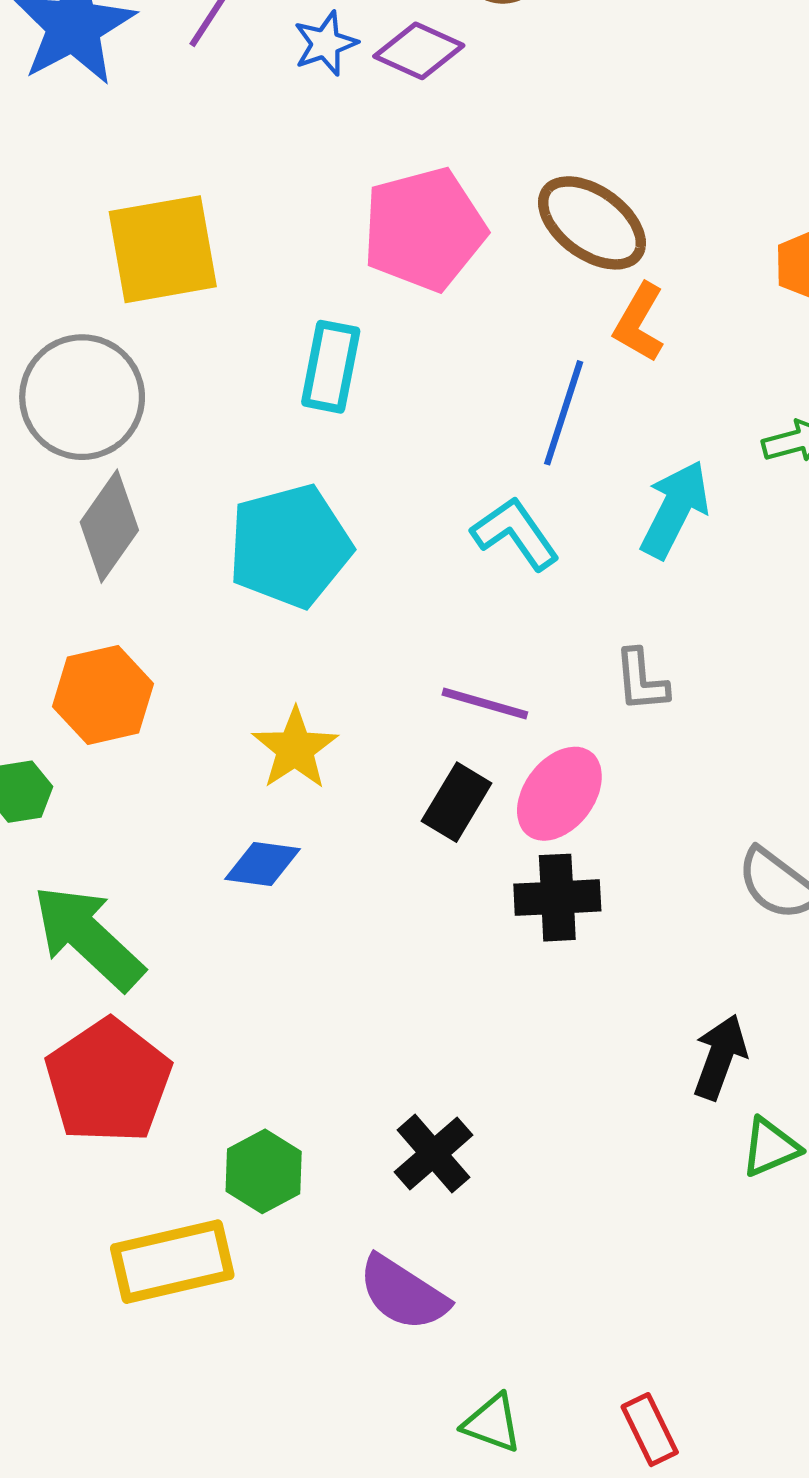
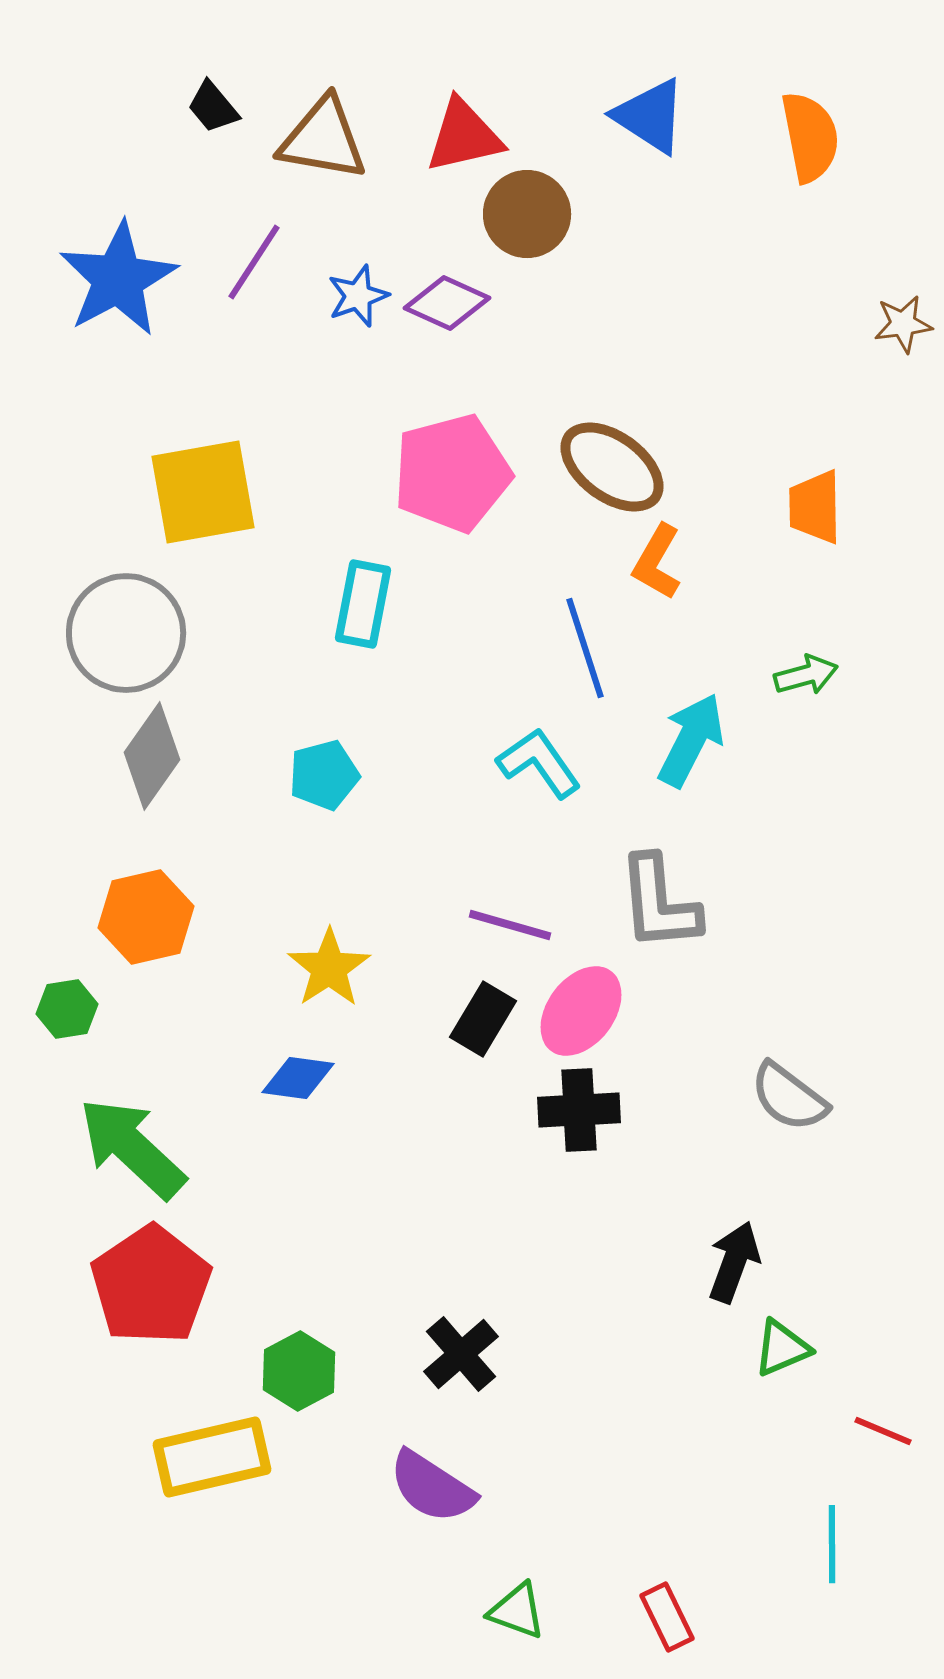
blue line: (564, 413) -> (585, 648), turned -36
cyan pentagon: (290, 546) -> (324, 775), size x0.6
gray L-shape: (641, 680) -> (659, 903), size x1.6

